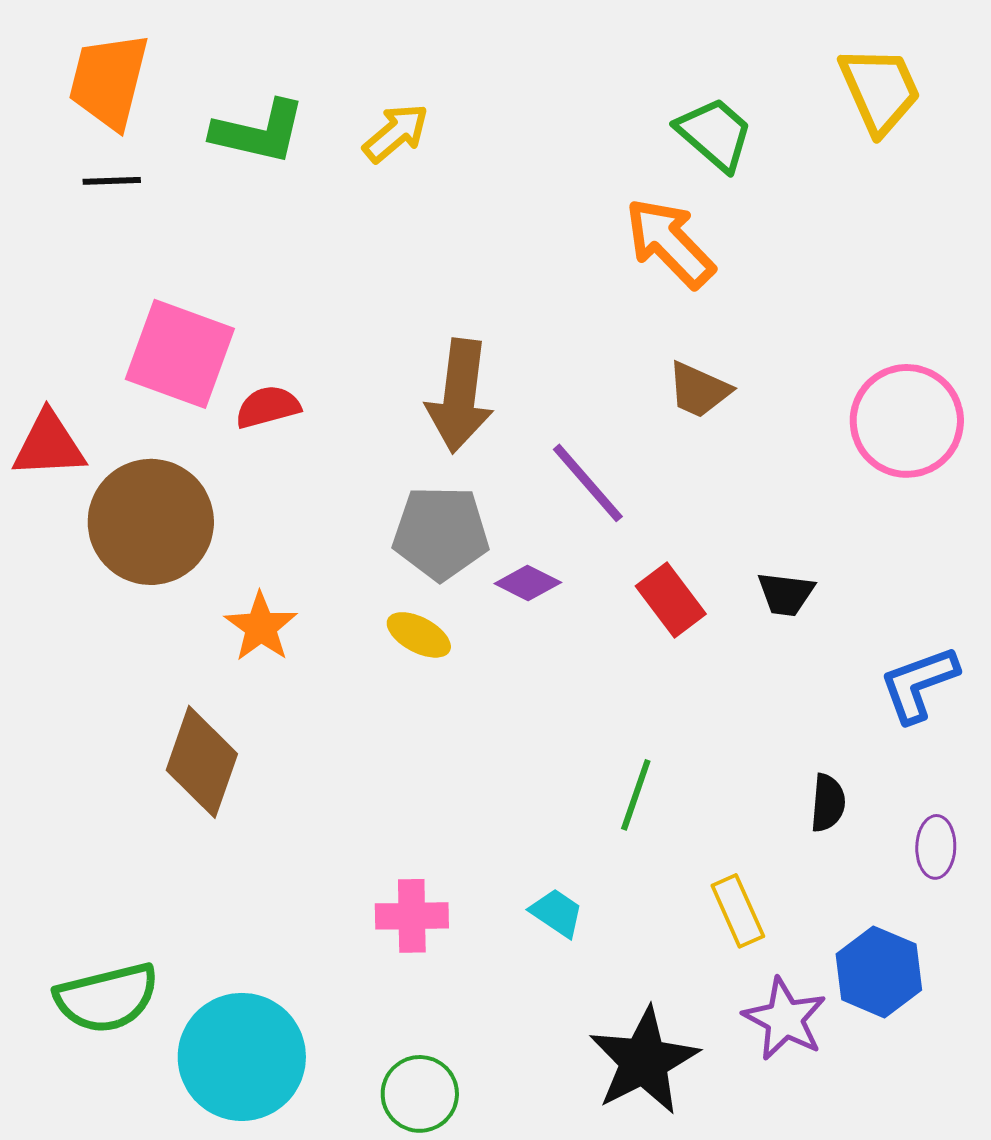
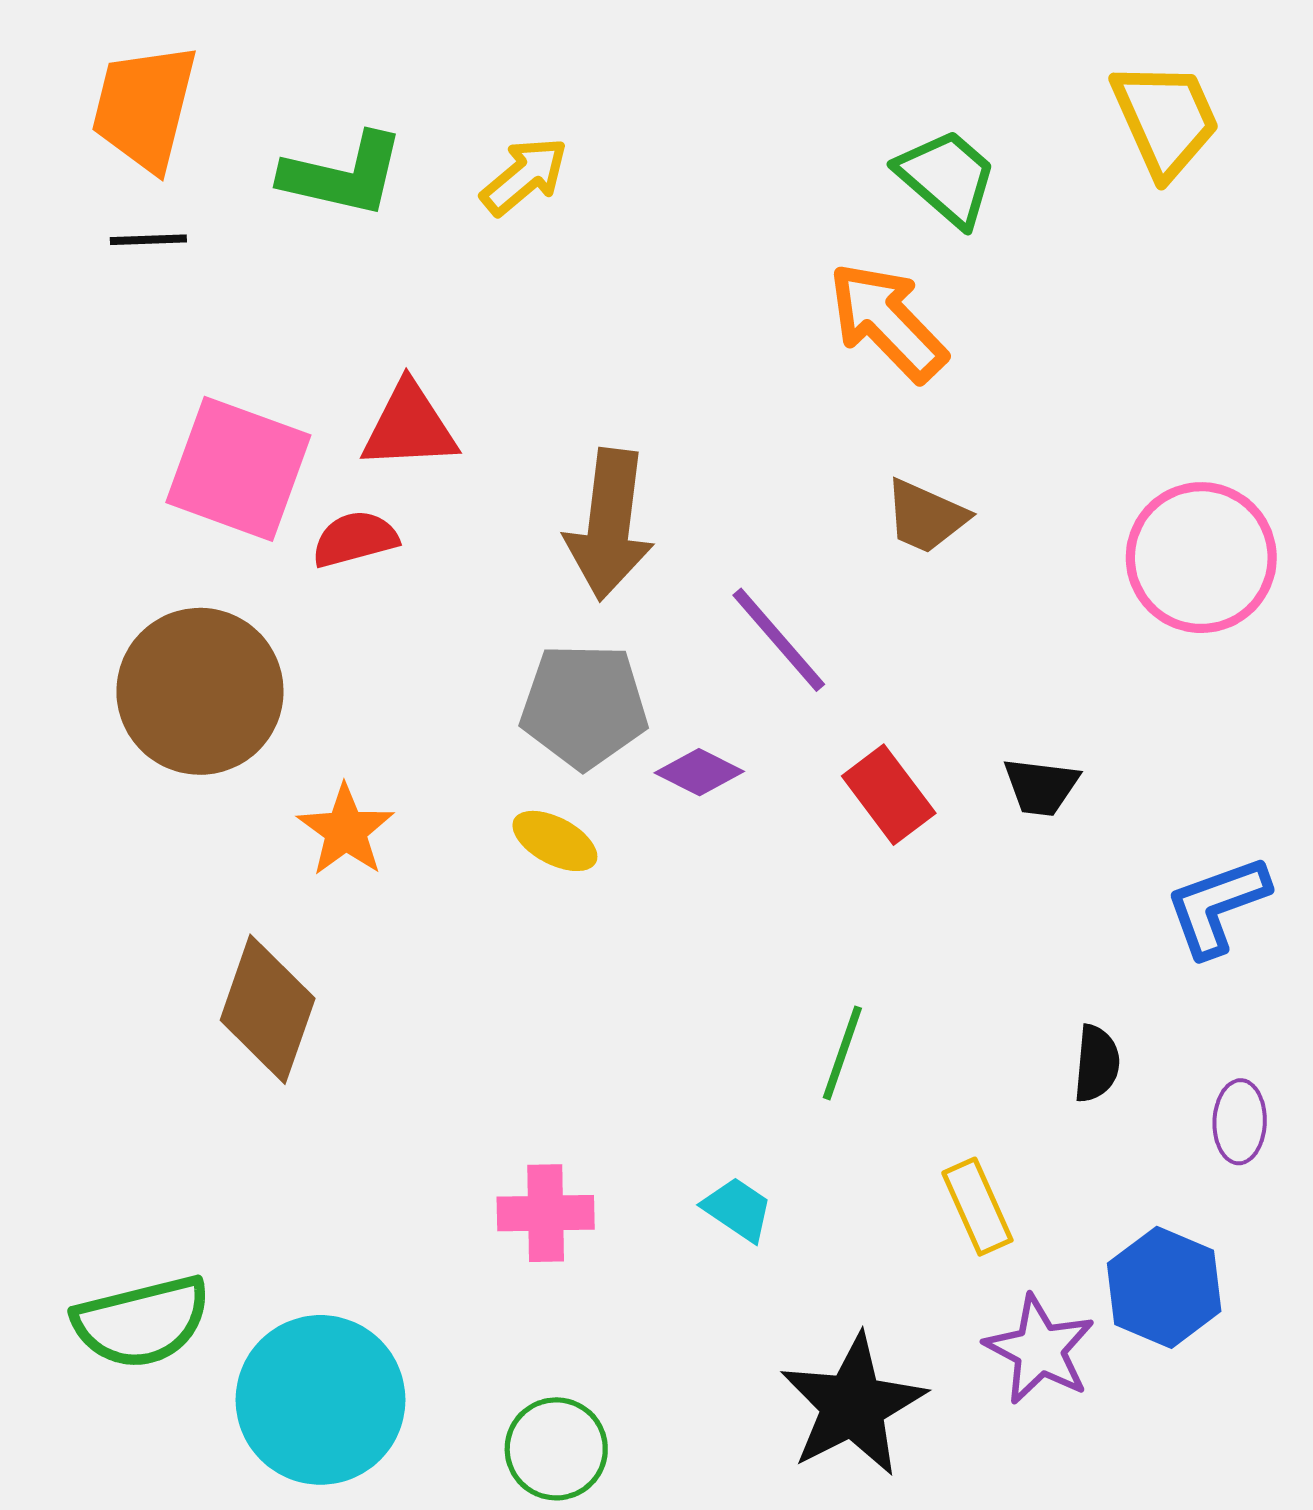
red triangle: (49, 445) -> (409, 426), moved

